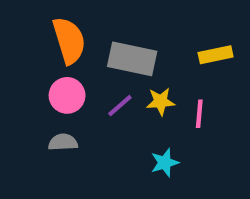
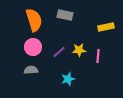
gray rectangle: (132, 59) -> (65, 15), moved, size x0.7
cyan star: (165, 163) -> (68, 79), moved

